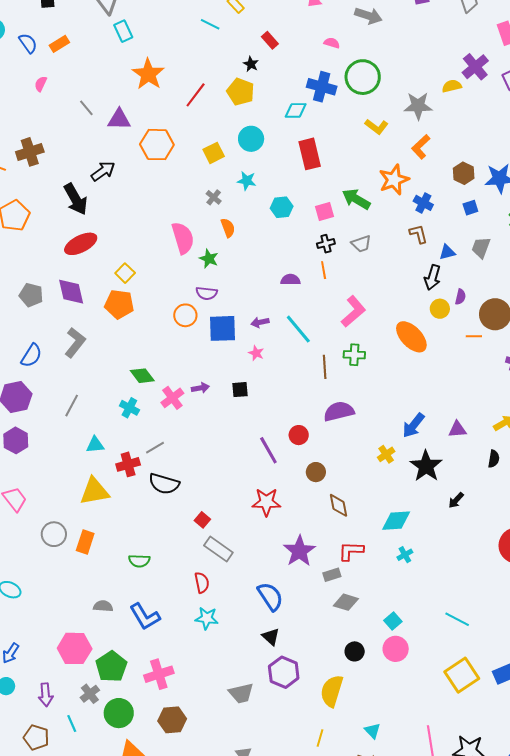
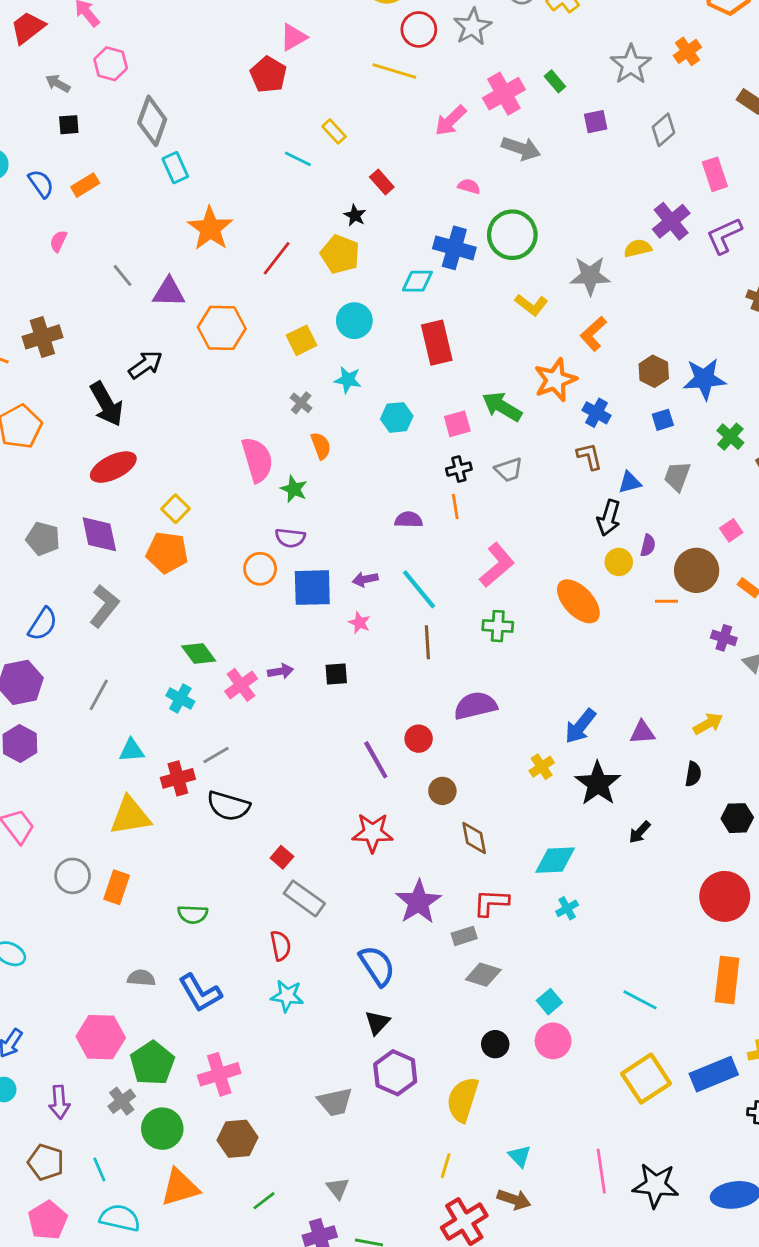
brown line: (325, 367) -> (427, 642), moved
black triangle: (271, 637) -> (377, 1023), turned 30
cyan line: (72, 724) -> (99, 1169), moved

